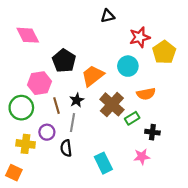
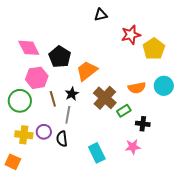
pink diamond: (28, 35) -> (29, 48), moved
cyan circle: (128, 66) -> (164, 86), moved
purple circle: (47, 132) -> (44, 132), moved

